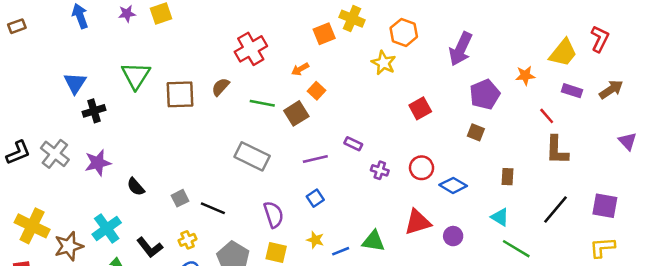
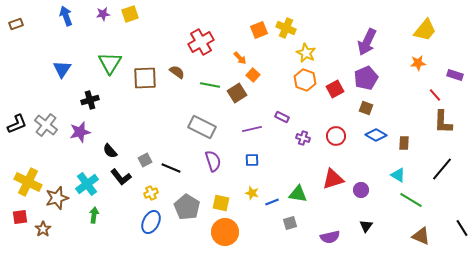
yellow cross: (352, 19) -> (286, 28), moved
orange hexagon: (404, 32) -> (305, 80), moved
yellow trapezoid: (563, 53) -> (425, 30), moved
orange arrow: (300, 69) -> (240, 58), turned -104
brown semicircle: (220, 87) -> (177, 72), turned 84
purple pentagon: (485, 94) -> (366, 78), moved
black cross: (94, 111) -> (90, 100), moved
brown square: (476, 132) -> (366, 108), moved
blue diamond: (453, 185) -> (376, 135), moved
blue square: (315, 198) -> (252, 160), turned 32
purple semicircle: (274, 215) -> (213, 161), moved
black L-shape: (150, 247) -> (121, 177), moved

